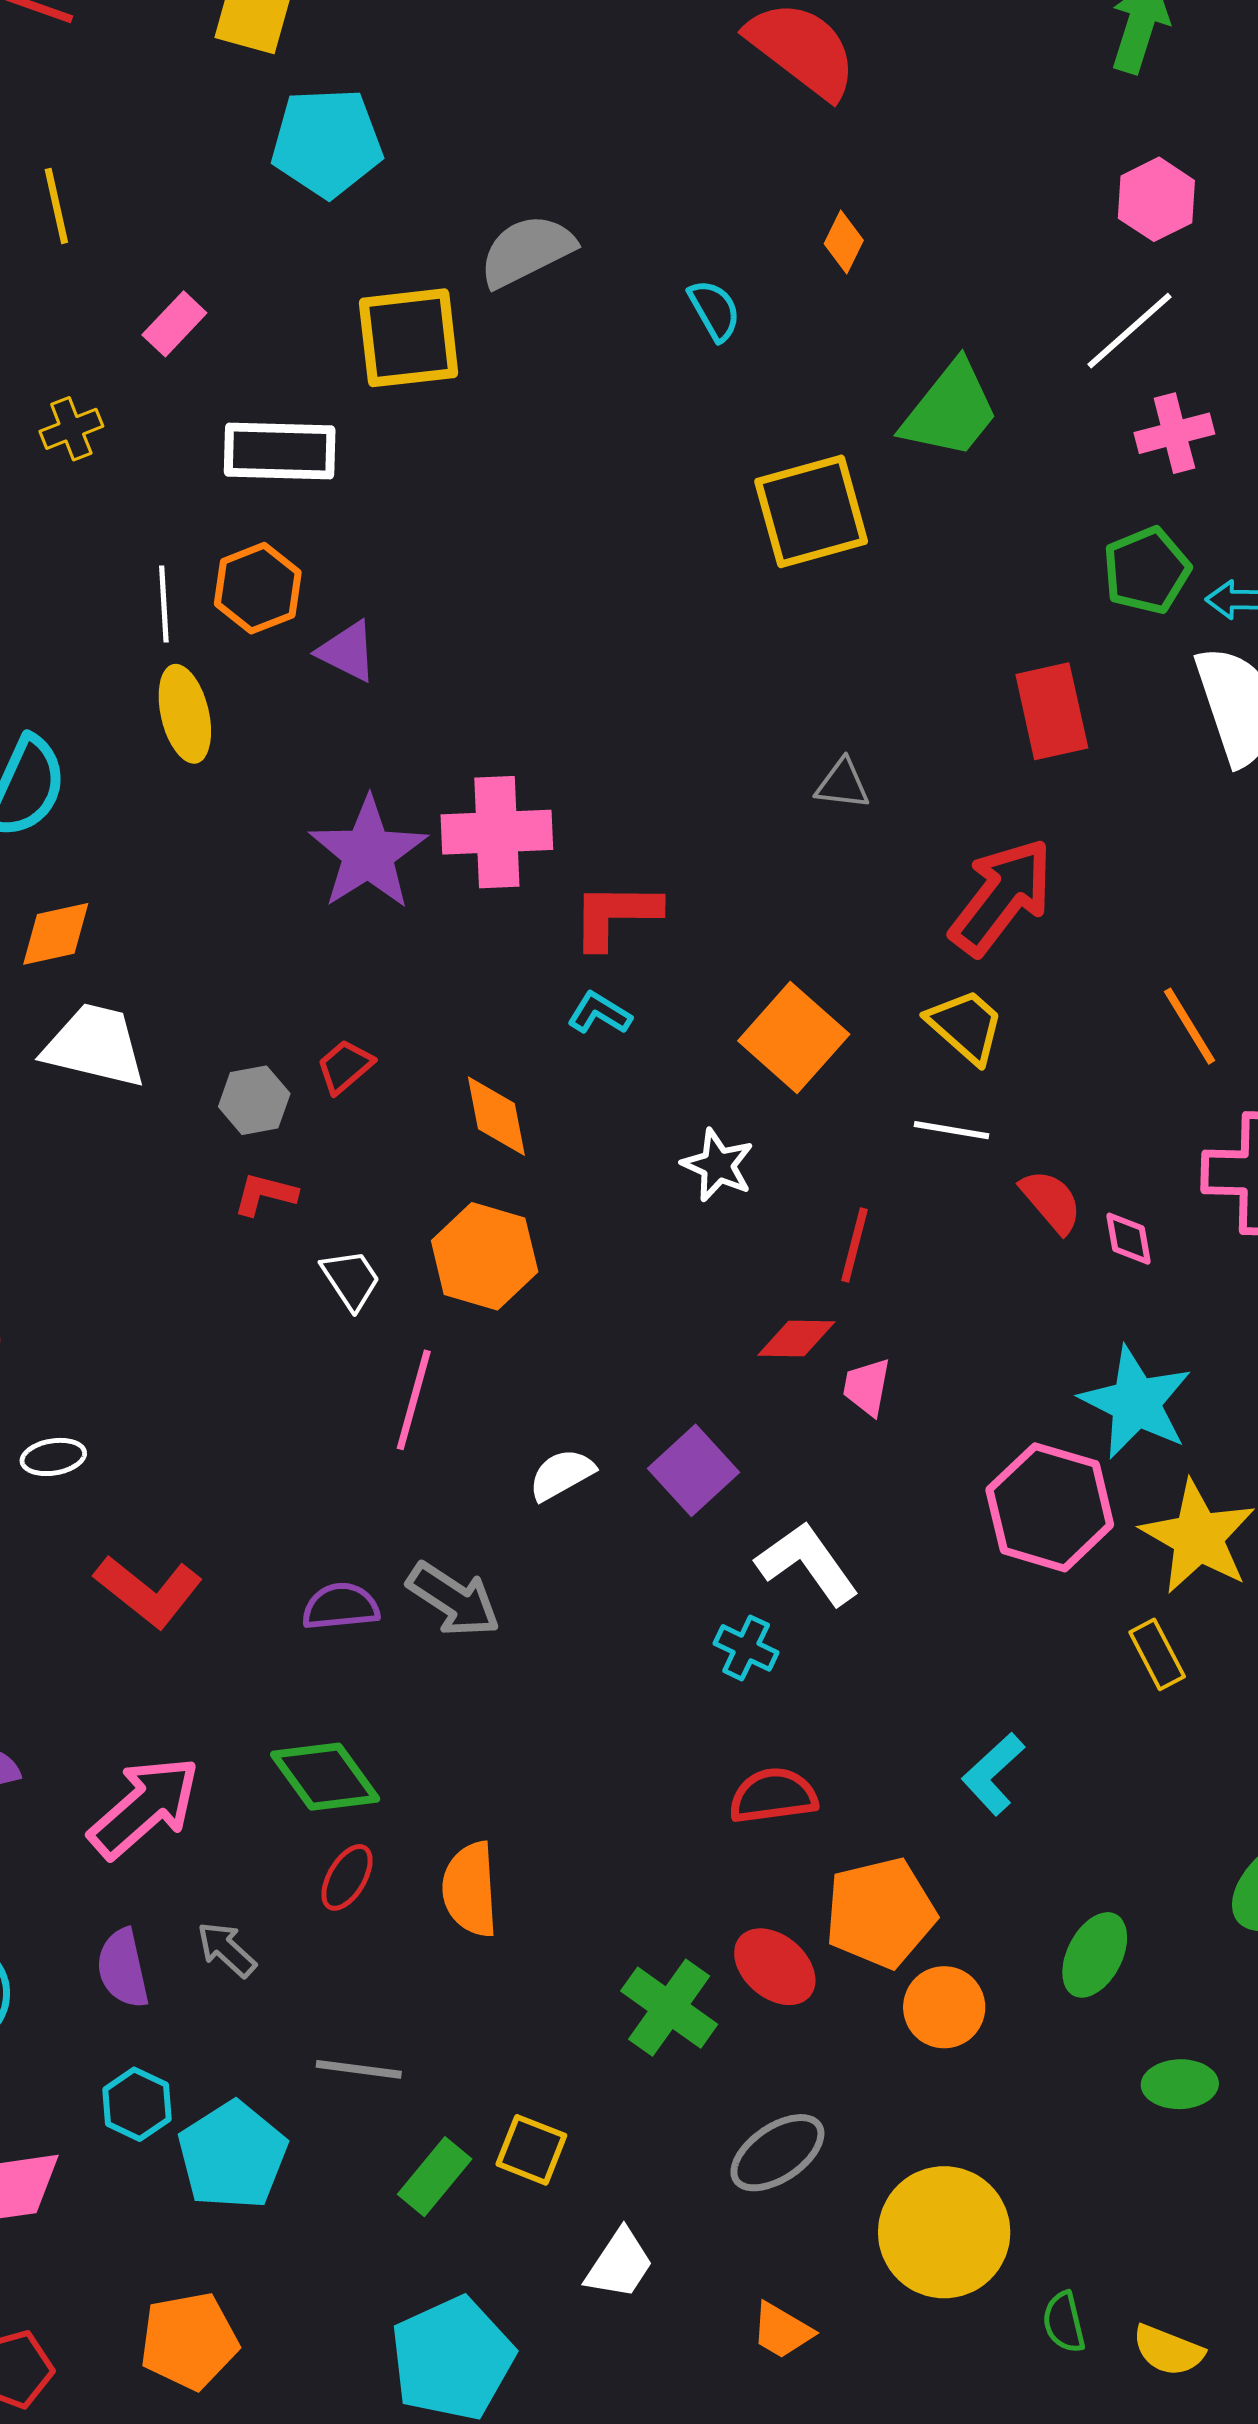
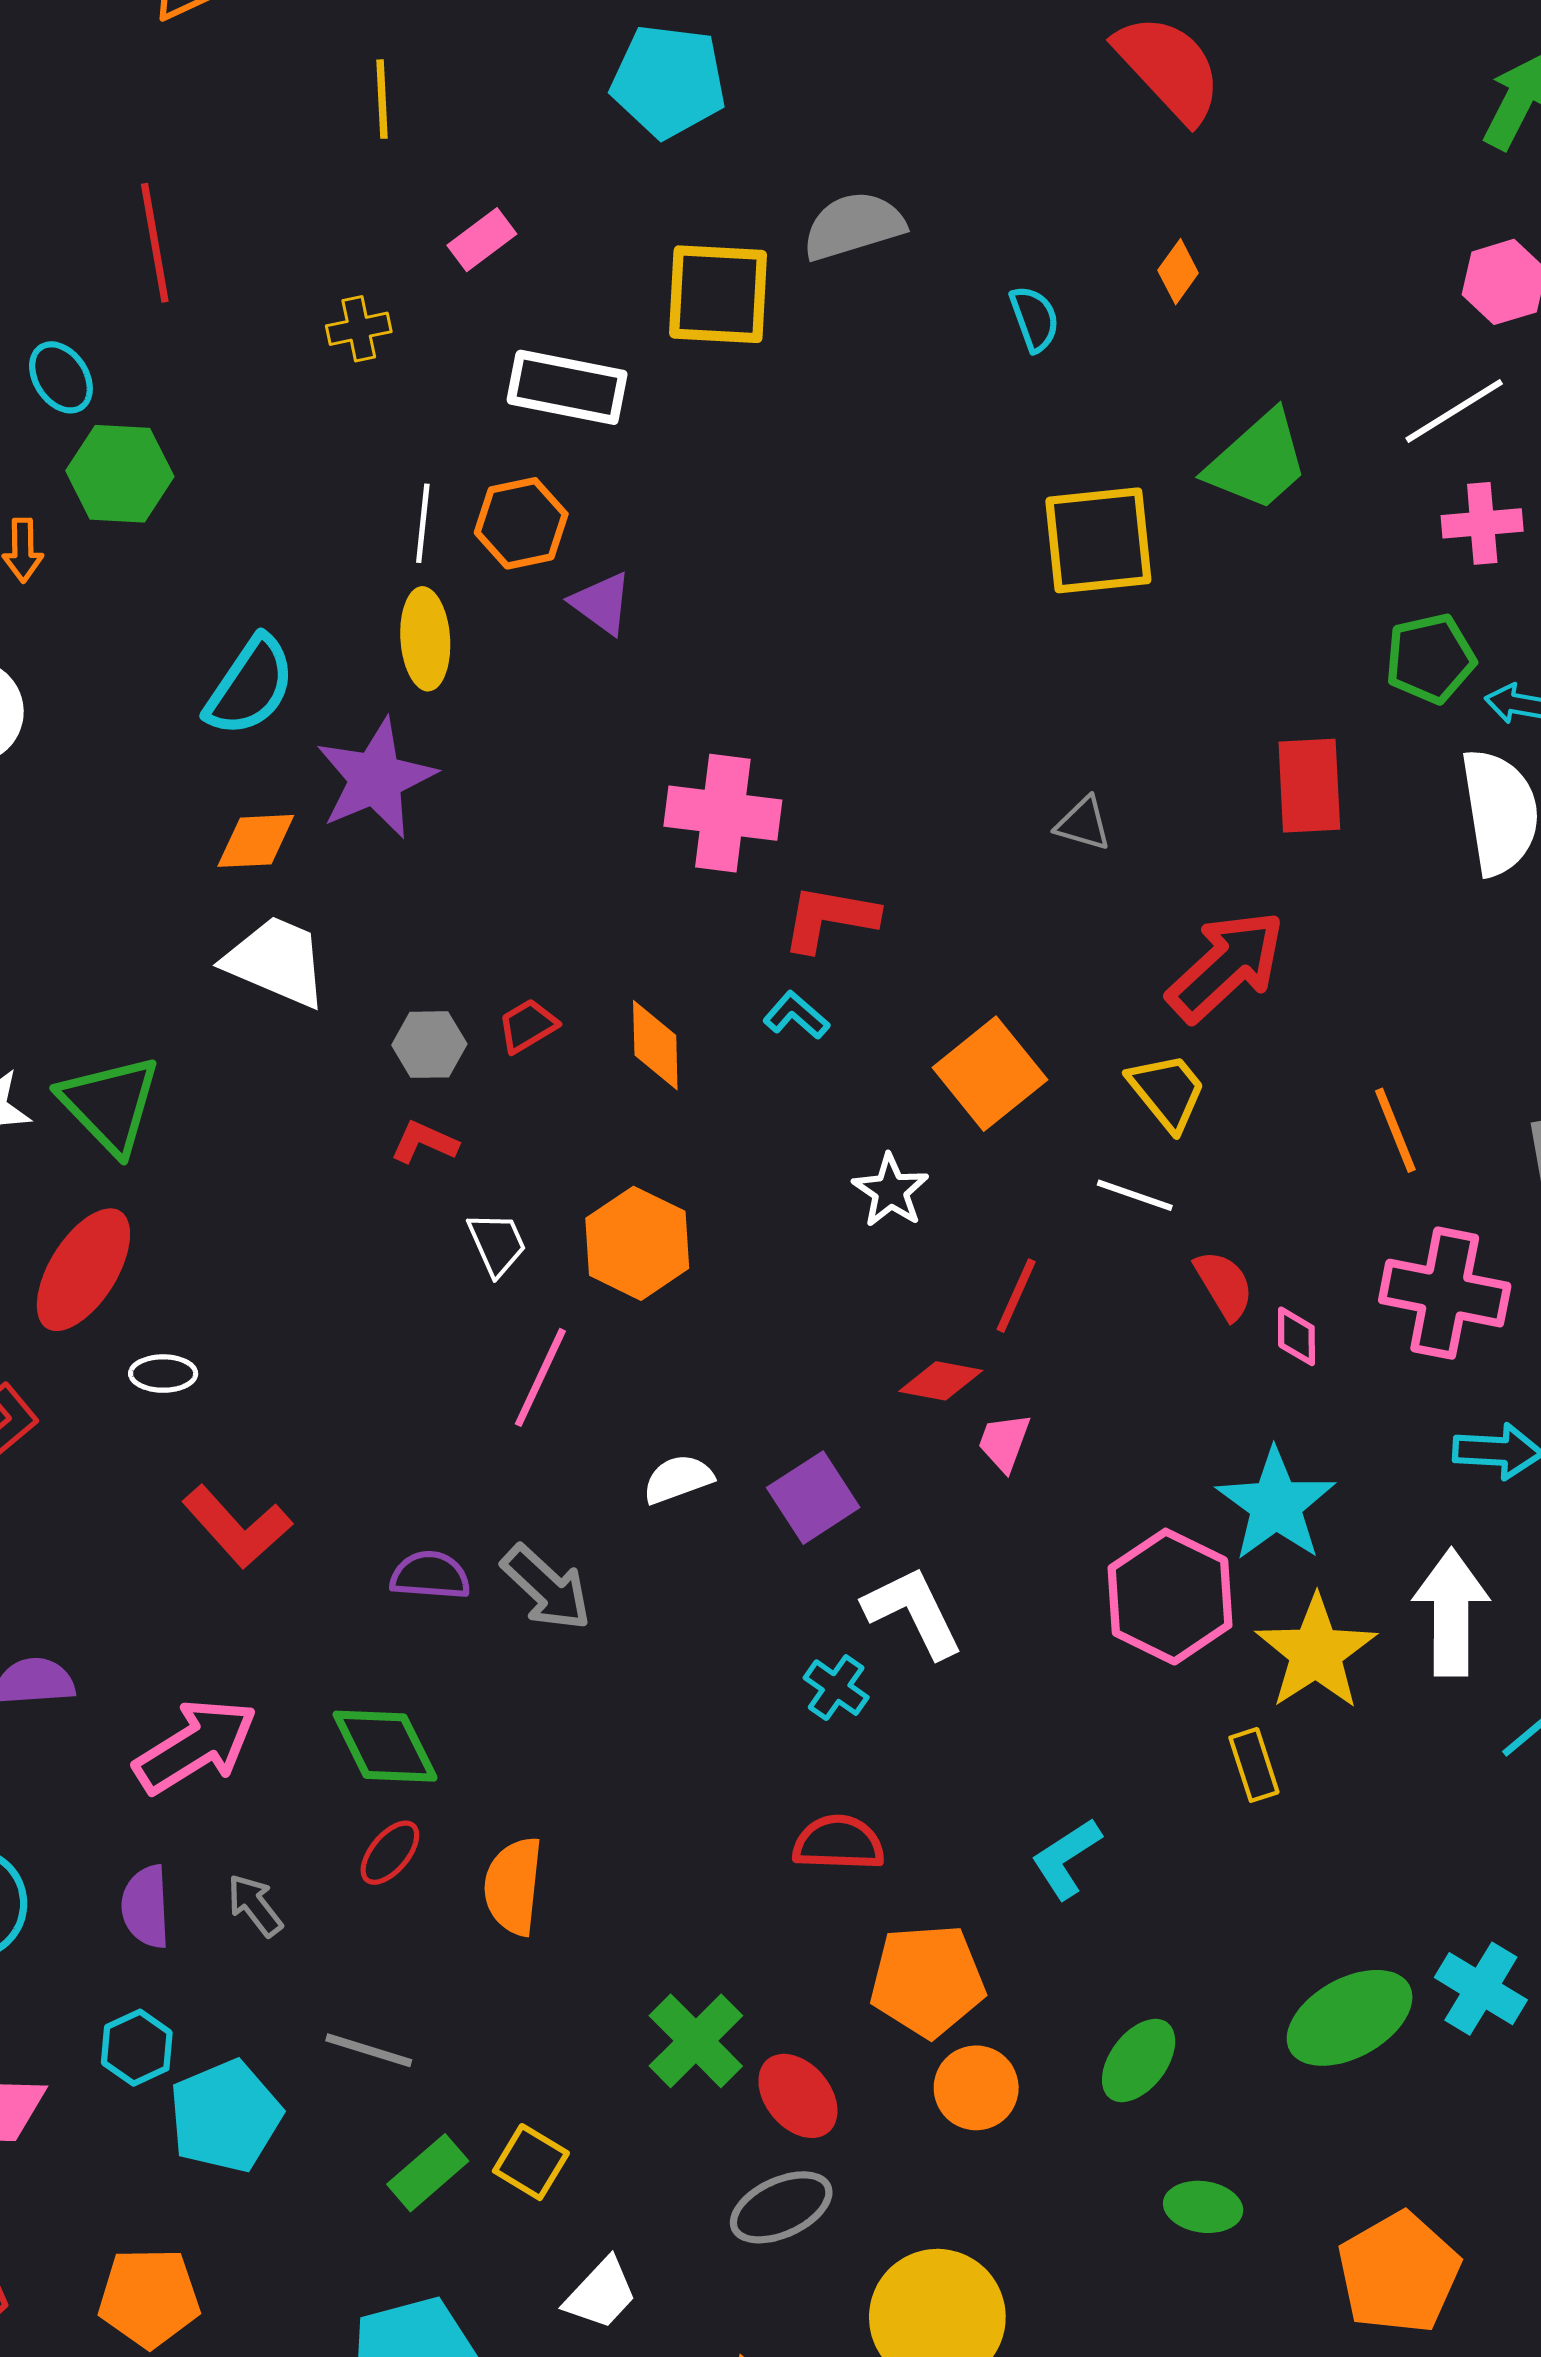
purple star: (368, 853) -> (376, 778), moved
orange diamond: (496, 1116) -> (655, 1045), moved
red ellipse: (775, 1967) -> (798, 2096), moved

